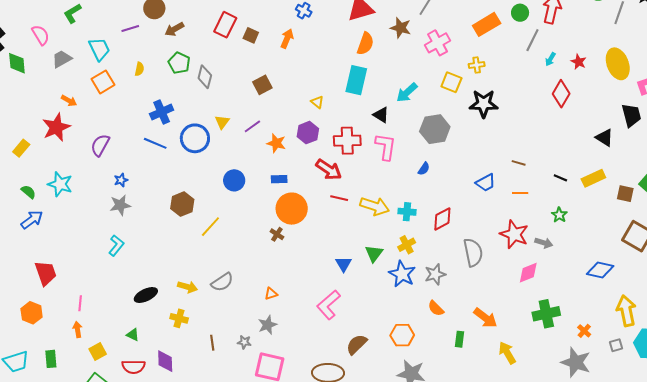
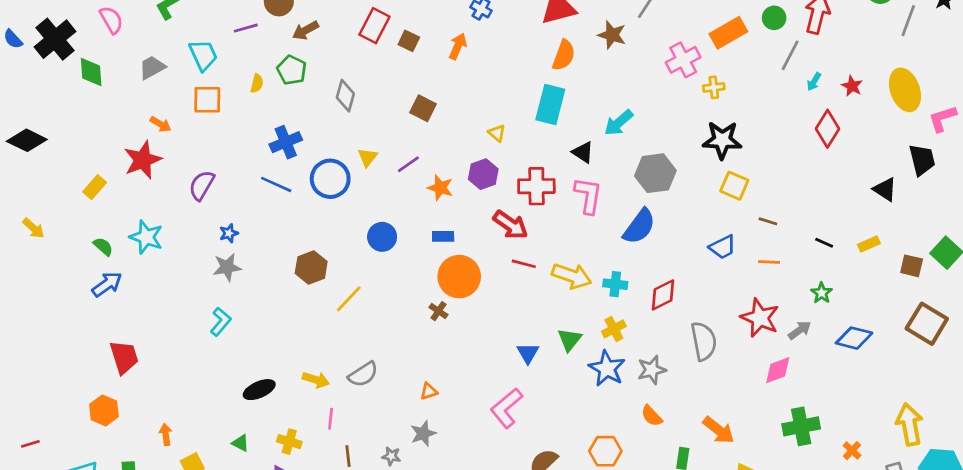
pink semicircle: (41, 35) -> (111, 20), moved
pink cross: (437, 43) -> (683, 60), moved
green pentagon: (179, 63) -> (292, 70), moved
orange square: (103, 82) -> (207, 100), turned 30
yellow square: (451, 82) -> (734, 186), moved
brown square: (262, 85) -> (423, 108), turned -36
blue semicircle: (424, 169) -> (639, 227), size x2.0
yellow rectangle: (593, 178) -> (869, 244), size x0.7
gray arrow: (544, 243) -> (800, 330), turned -54
blue diamond: (600, 270) -> (854, 338), moved
pink line: (80, 303) -> (331, 419), moved
yellow cross: (179, 318) -> (289, 442), moved

